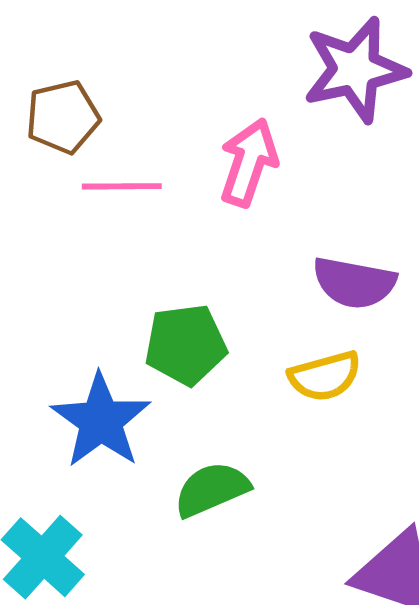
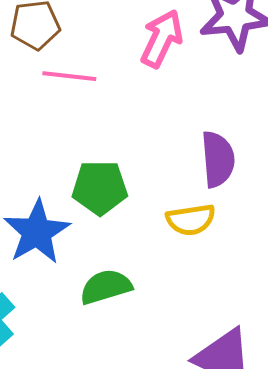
pink arrow: (249, 162) -> (162, 39), moved
purple semicircle: (354, 283) -> (218, 159), turned -112

